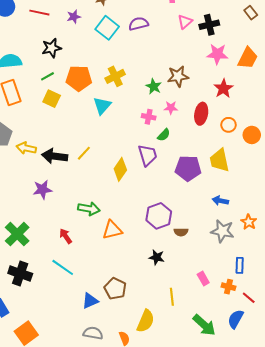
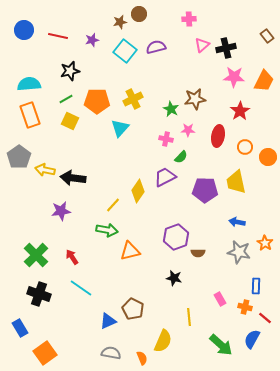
yellow line: (84, 153) -> (113, 205), moved
purple trapezoid: (148, 155) -> (165, 177), turned -100
red arrow: (66, 236) -> (72, 257), moved

